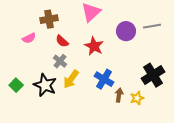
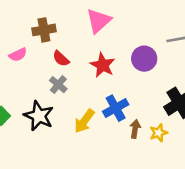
purple circle: (126, 31) -> (144, 59), moved
yellow arrow: (71, 79) -> (84, 121), moved
blue cross: (104, 79) -> (116, 108), turned 30

